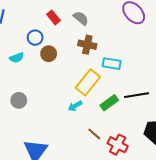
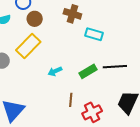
yellow rectangle: (88, 82) -> (28, 46), moved
brown line: (94, 134) -> (71, 100), turned 48
red cross: (118, 145) -> (92, 112), turned 30

